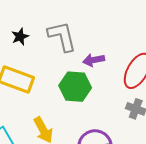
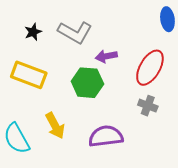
gray L-shape: (62, 36) -> (75, 32), turned 132

